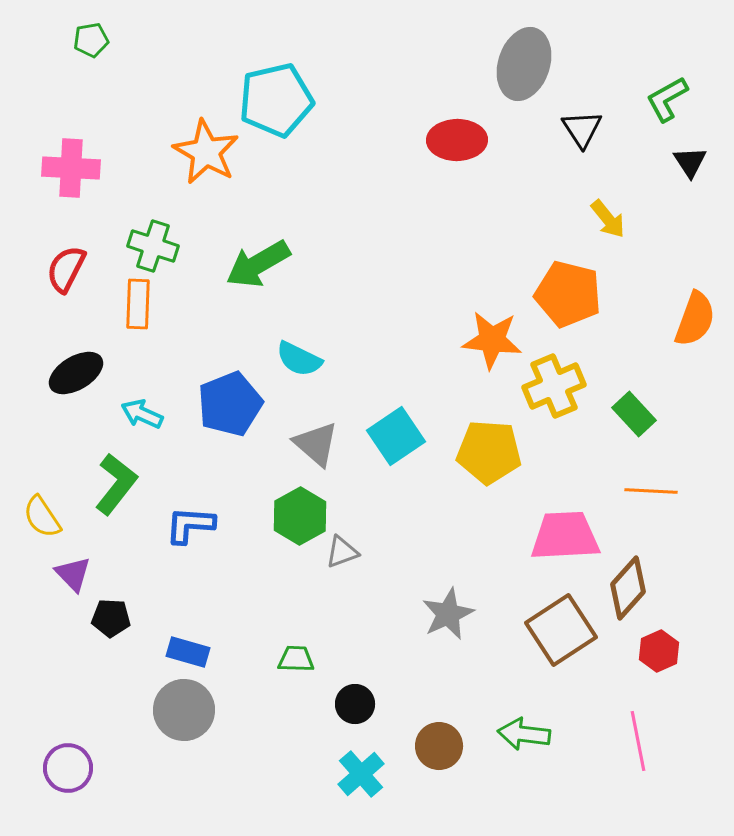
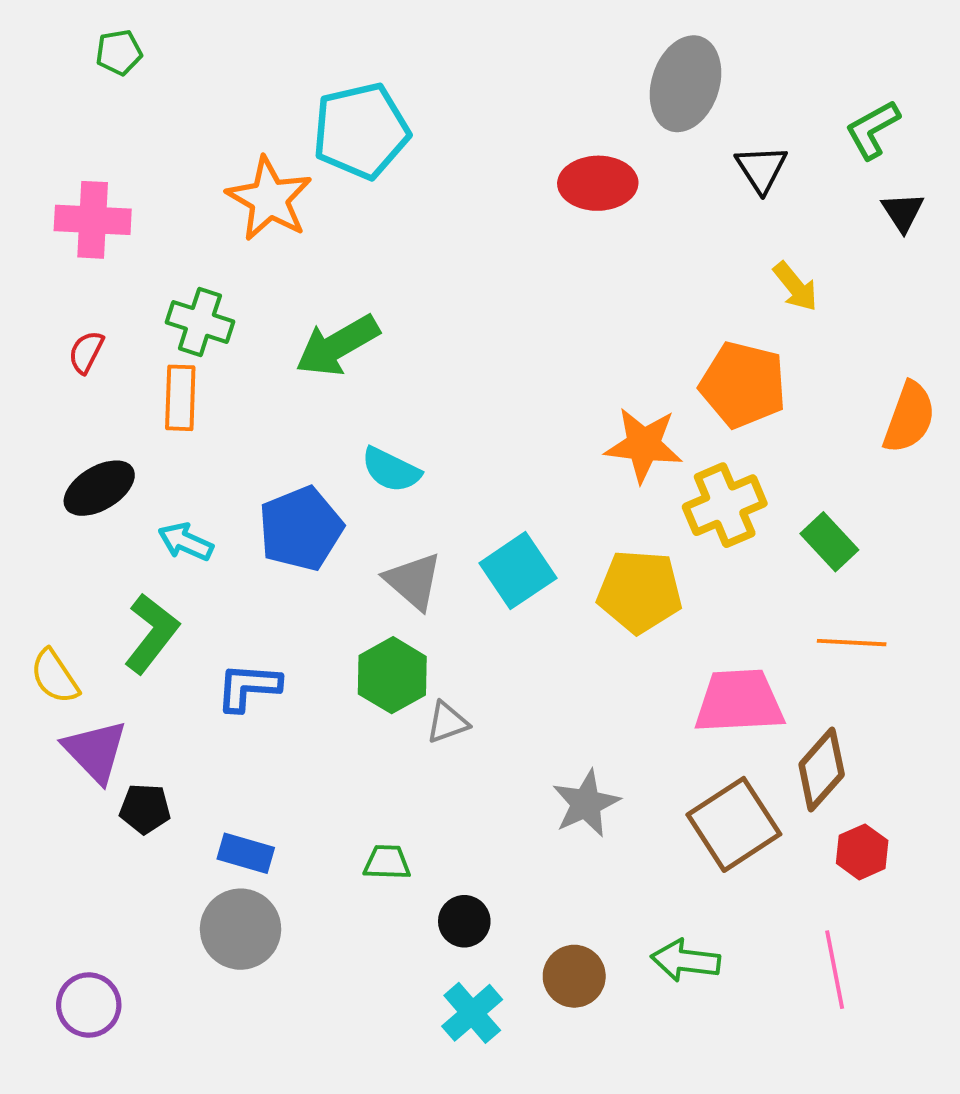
red semicircle: (66, 269) -> (86, 352), size x0.7
purple triangle: (73, 574) -> (95, 751), size x1.4

